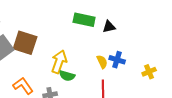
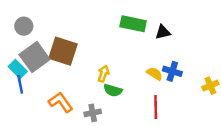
yellow arrow: (59, 62) -> (103, 74), size x0.6
yellow semicircle: (102, 62) -> (154, 74), turned -32

